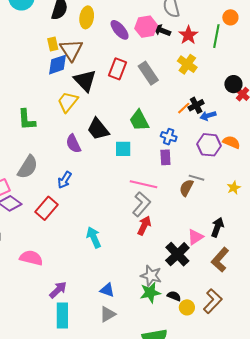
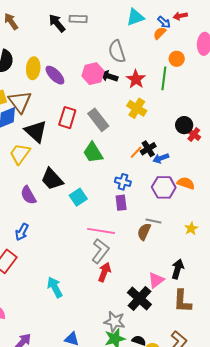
purple ellipse: (120, 30) -> (55, 75), moved
green trapezoid: (139, 120) -> (93, 153), moved
cyan square: (123, 149) -> (78, 197), turned -30
brown L-shape: (220, 260) -> (182, 301), turned -35

